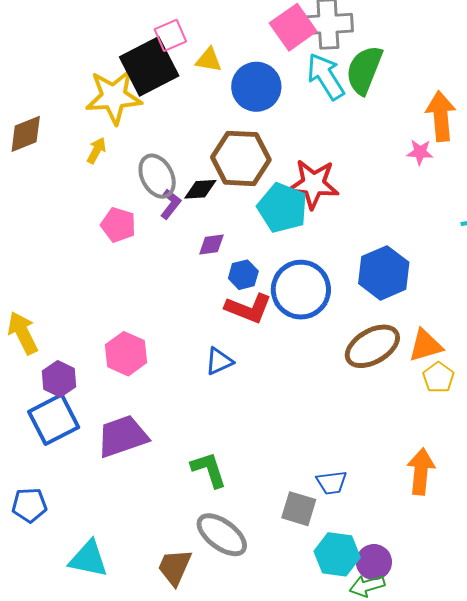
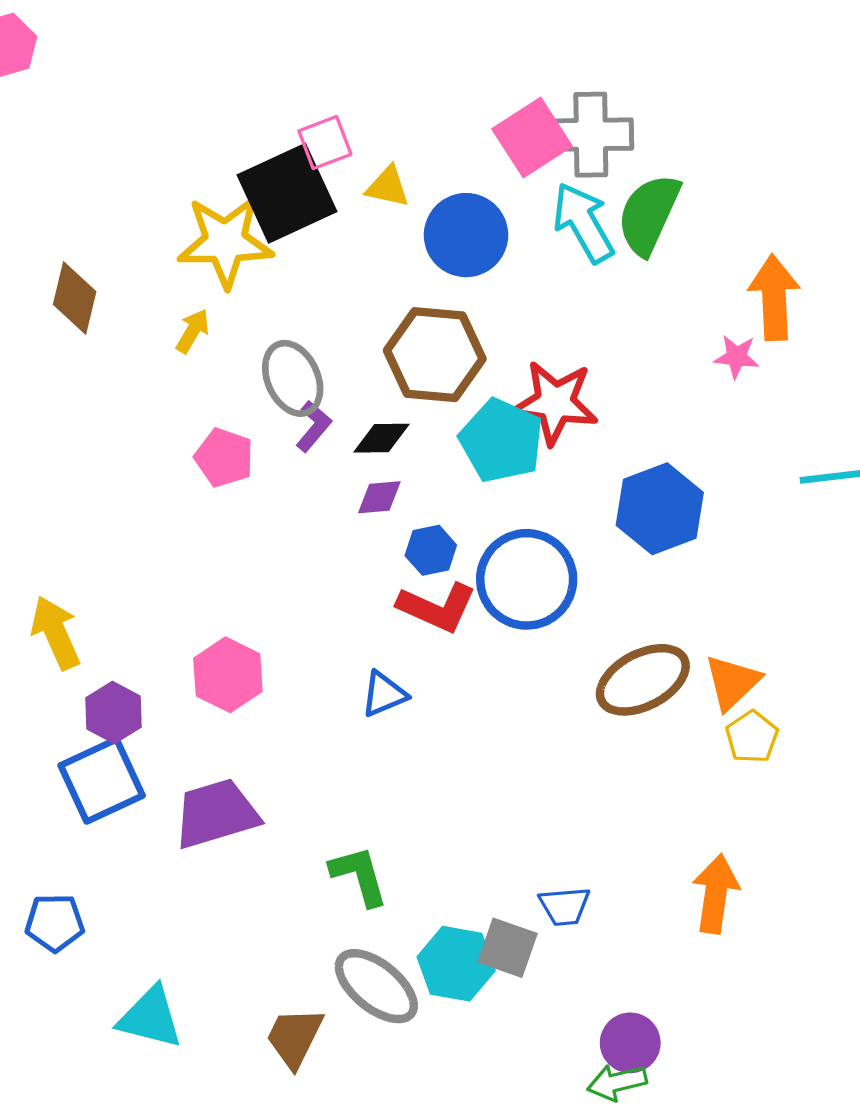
brown diamond: (26, 134) -> (75, 298), turned -57
black diamond: (200, 189) -> (382, 438), moved
blue hexagon: (384, 273) -> (660, 509), moved
orange triangle: (425, 345) -> (732, 682), turned -30
cyan hexagon: (337, 554) -> (456, 964), moved

